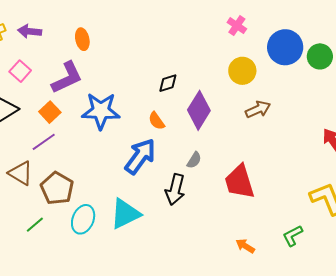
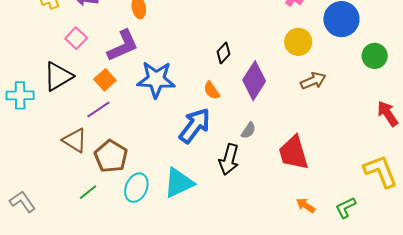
green circle: (320, 56) -> (375, 56), moved
black diamond: (168, 83) -> (224, 53), turned -30
orange arrow: (245, 246) -> (306, 205), moved

